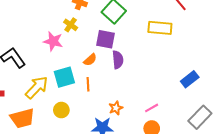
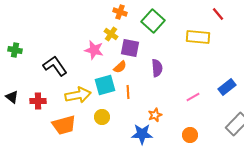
purple square: (105, 39) -> (130, 48), moved
orange semicircle: (90, 60) -> (120, 67), moved
yellow arrow: (37, 87) -> (78, 95), turned 35
pink line: (152, 108) -> (193, 97), moved

